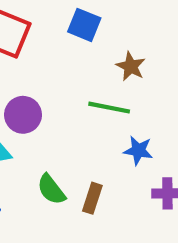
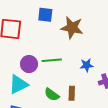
brown star: (131, 66) -> (72, 28), size x1.6
green line: (109, 108) -> (52, 60), moved

